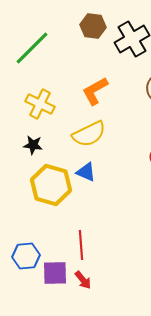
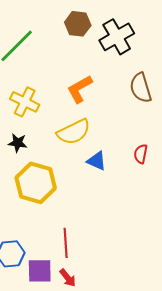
blue triangle: (86, 172) -> (97, 161), moved

